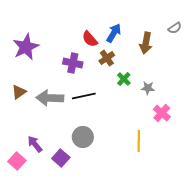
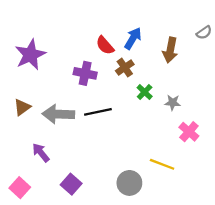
gray circle: (83, 137) -> (129, 183), moved
yellow line: (139, 141) -> (162, 164), turned -70
purple arrow: (35, 144) -> (41, 153), moved

